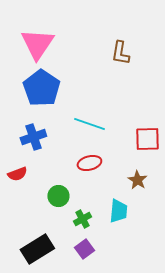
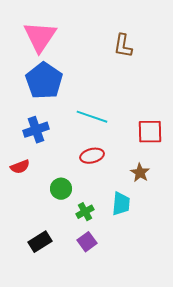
black rectangle: (37, 249) -> (40, 242), size x0.7

